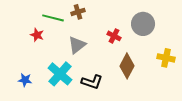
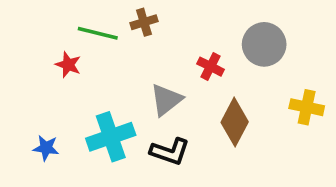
gray triangle: (77, 45) -> (166, 100), moved
cyan cross: (60, 74) -> (111, 137), turned 30

